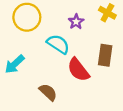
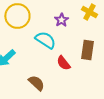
red semicircle: (78, 70) -> (63, 63), size x0.7

